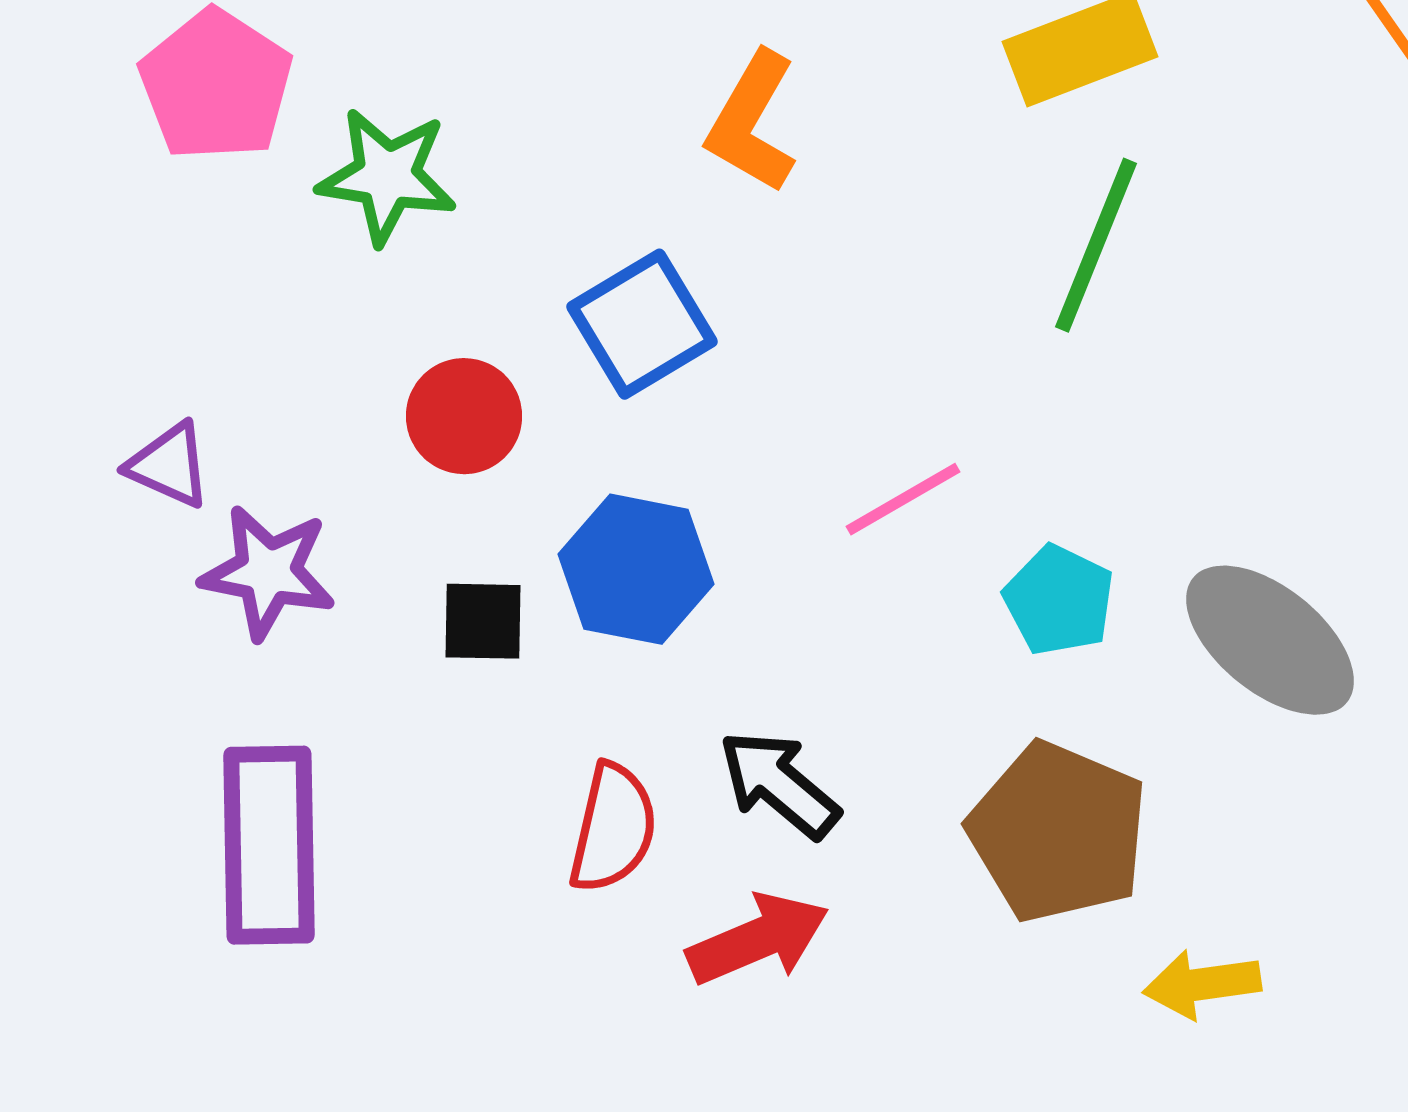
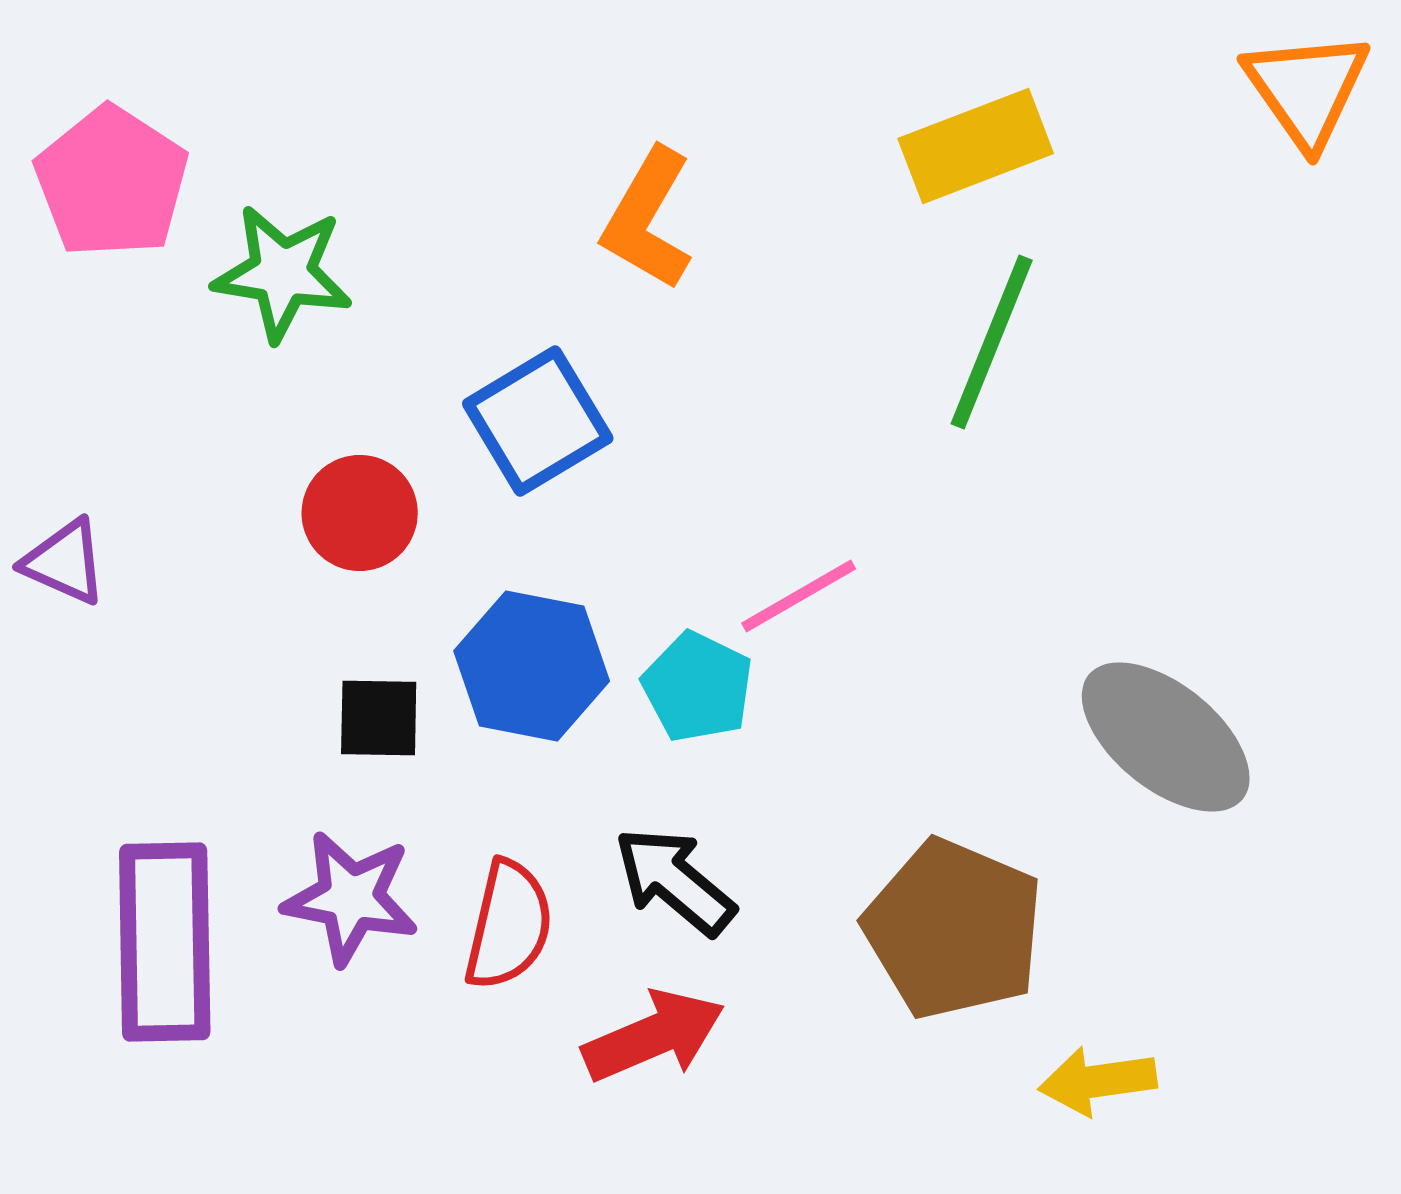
purple star: (268, 572) -> (351, 898), moved
cyan pentagon: (1059, 600) -> (698, 687), moved

